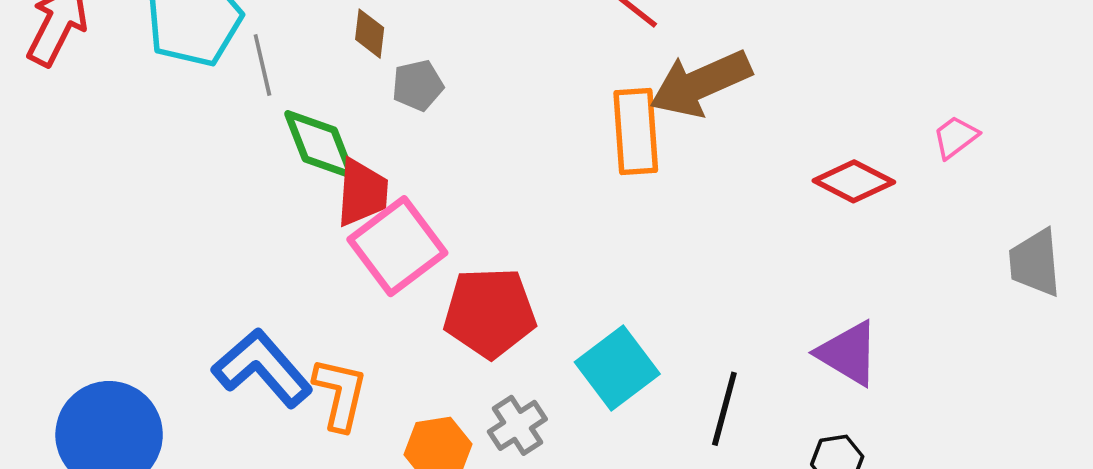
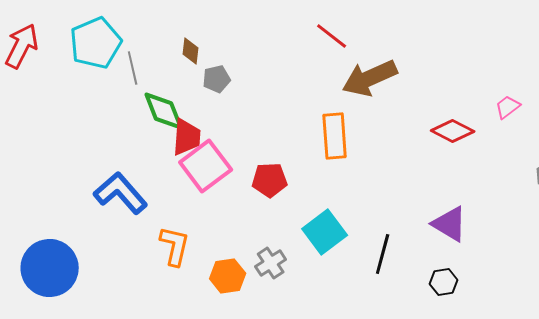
orange rectangle: (636, 132) -> (335, 136), moved
red pentagon: (490, 313) -> (270, 180), moved, size x0.7
blue L-shape: (262, 368) -> (121, 193), moved

